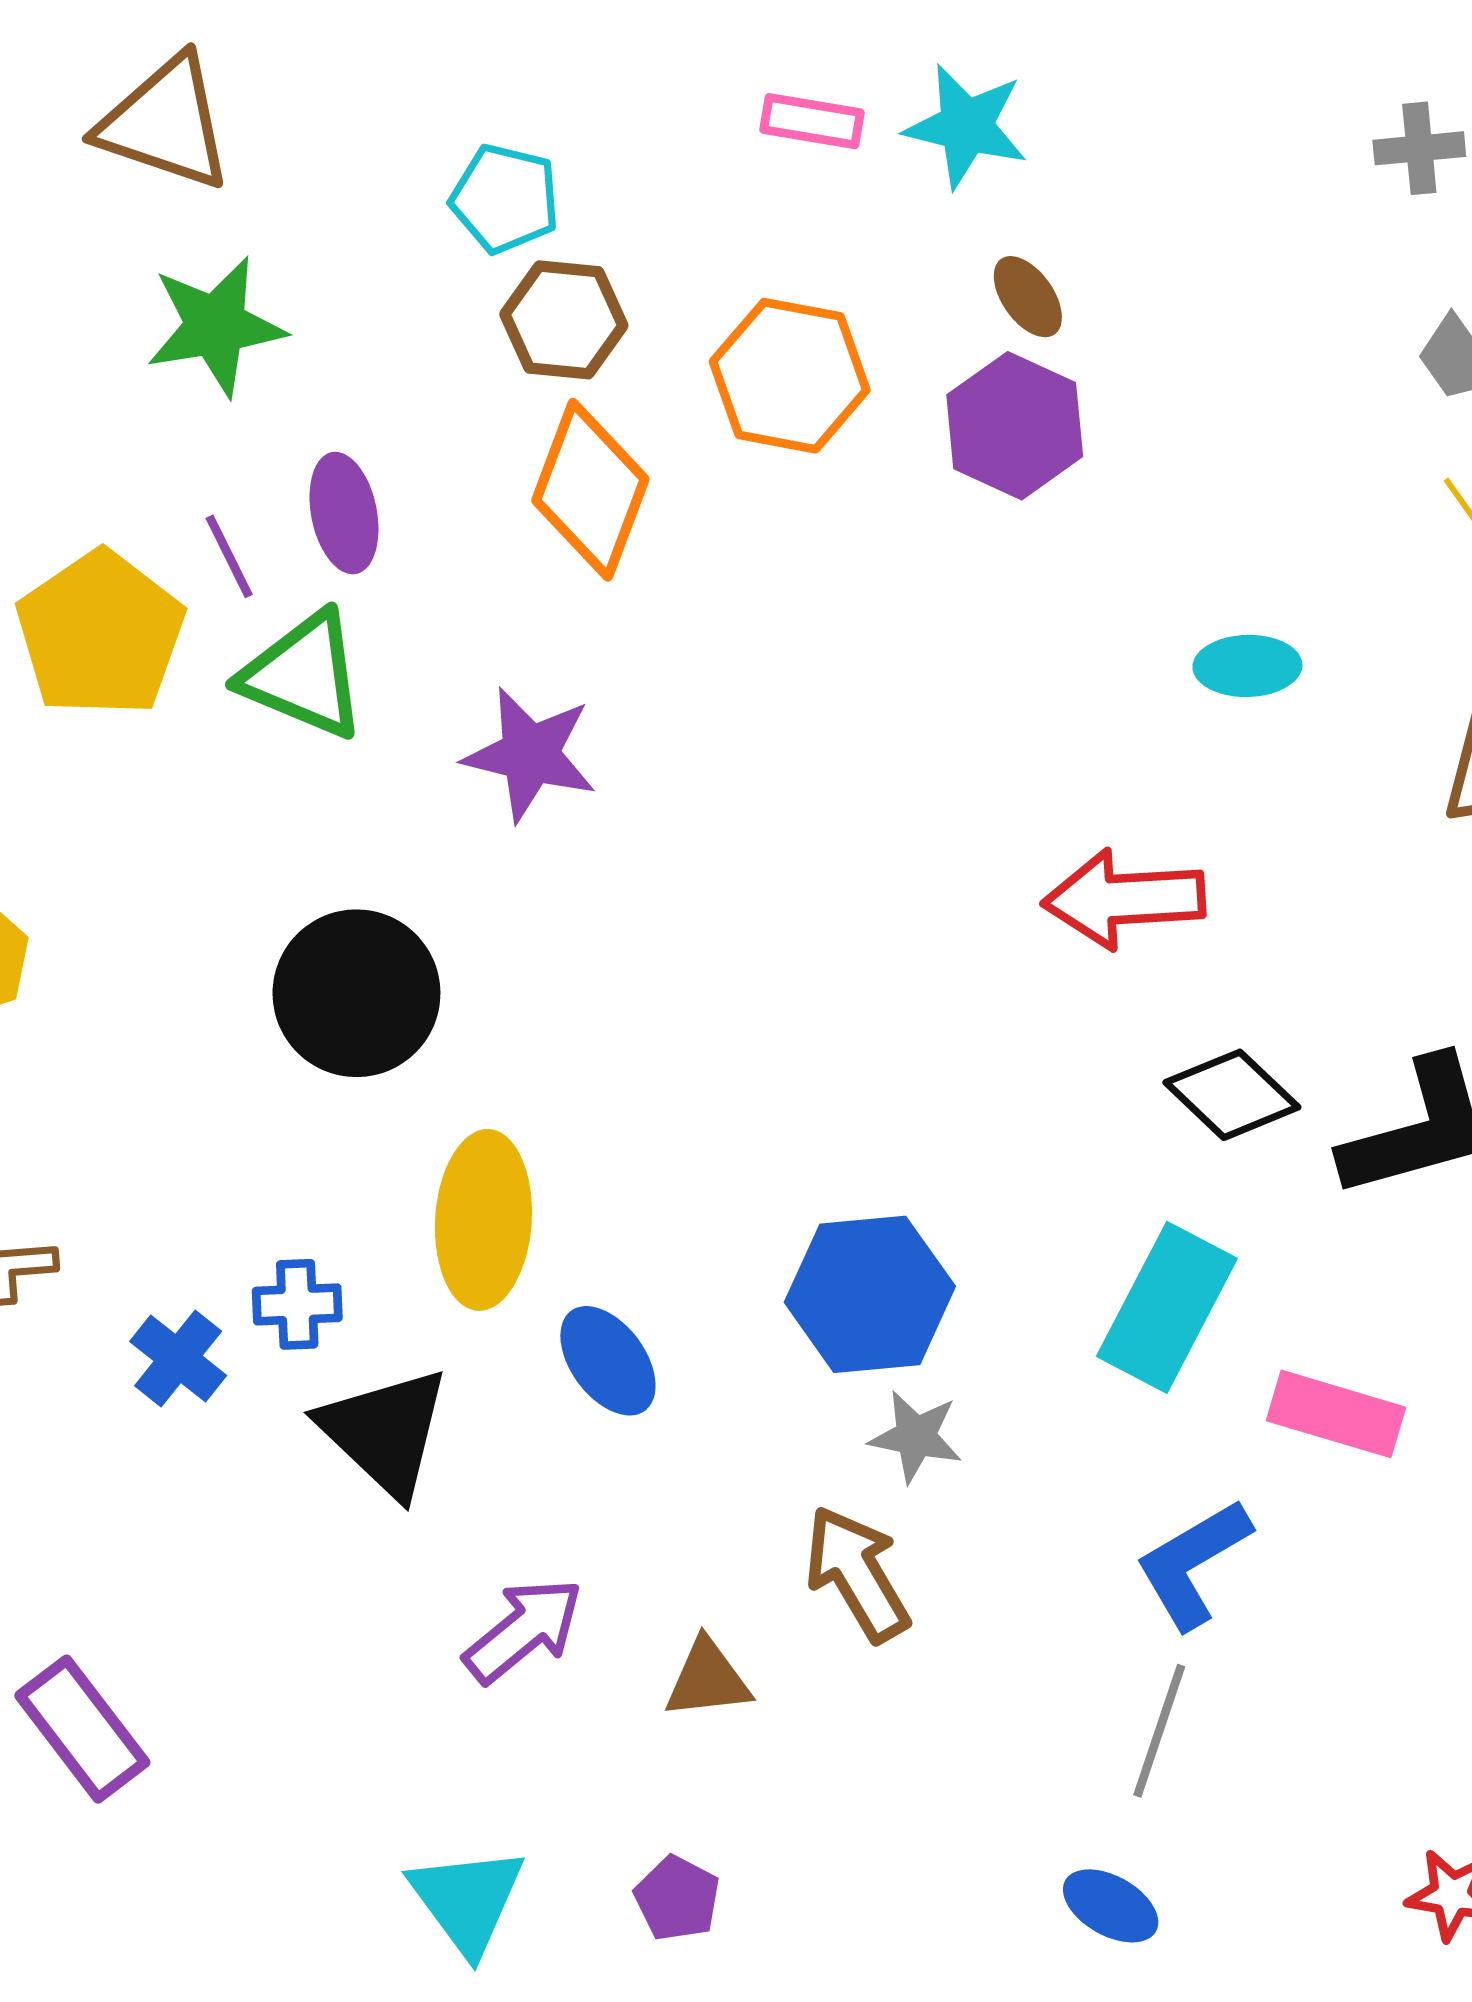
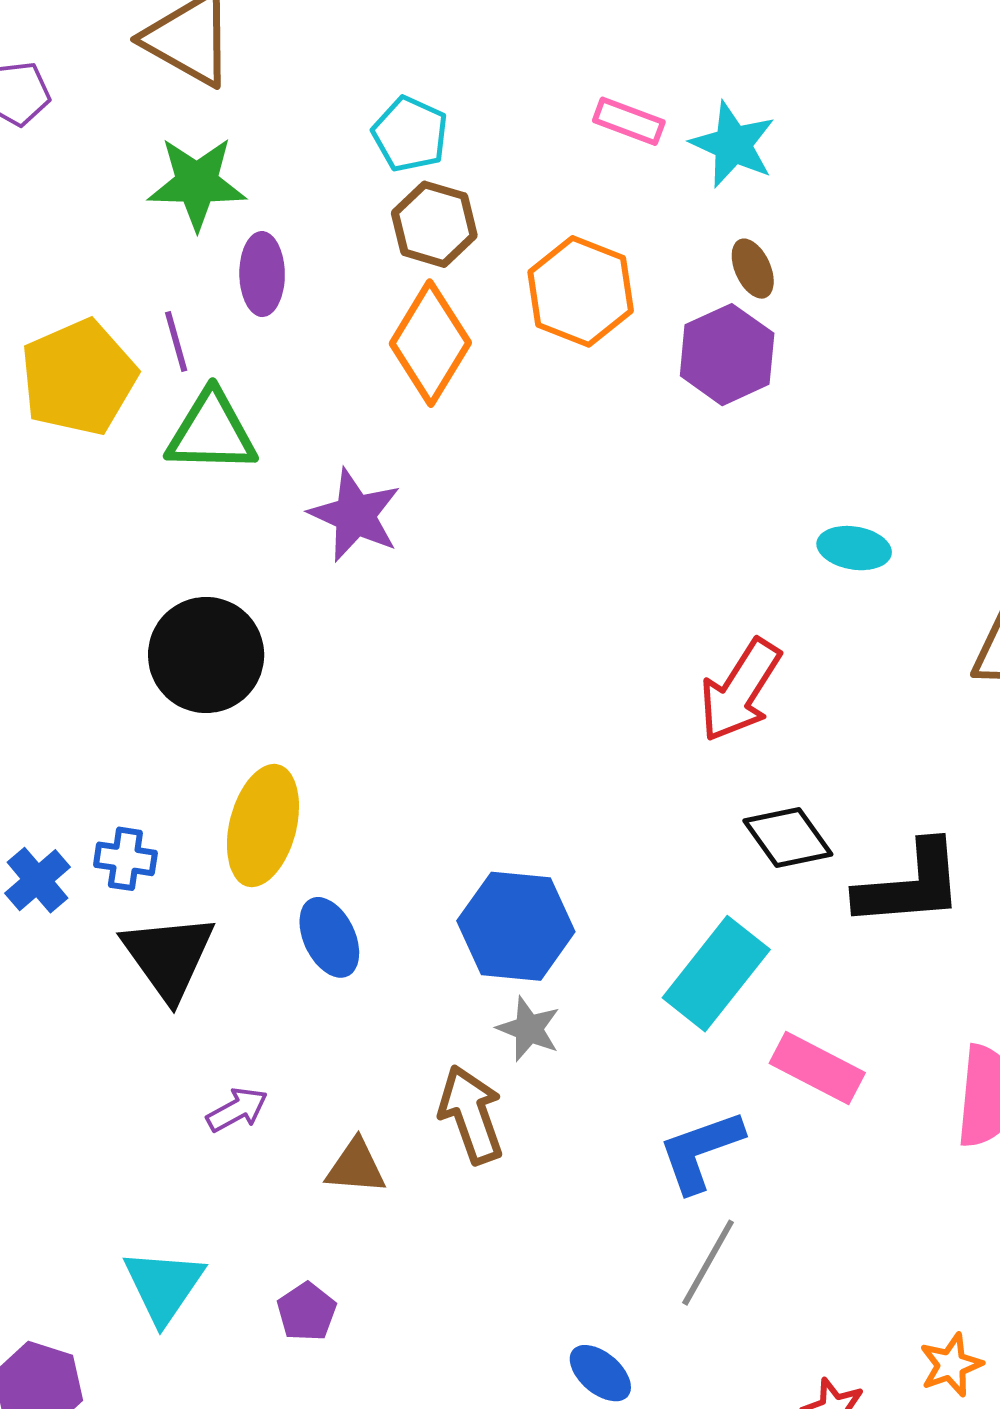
purple ellipse: (344, 513) -> (262, 274), moved
green triangle: (304, 675) -> (211, 432), turned -32
red arrow: (1124, 899) -> (740, 690), turned -65
purple arrow: (524, 1630) -> (237, 1110), size x0.7
gray line: (1159, 1731) -> (708, 1263), moved

